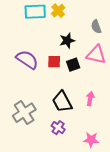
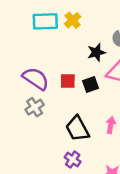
black star: (67, 41) -> (96, 52), moved
gray cross: (24, 113) -> (35, 107), moved, size x0.7

